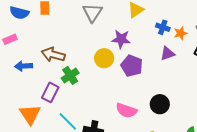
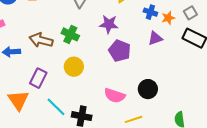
yellow circle: (104, 58) -> (74, 67), moved
green cross: (70, 75) -> (70, 34), moved, turned -30

